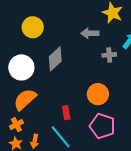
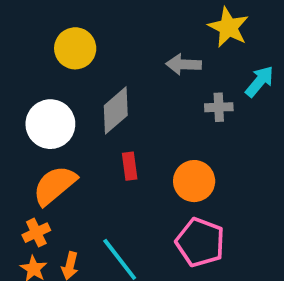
red rectangle: (66, 113) -> (130, 166), moved

